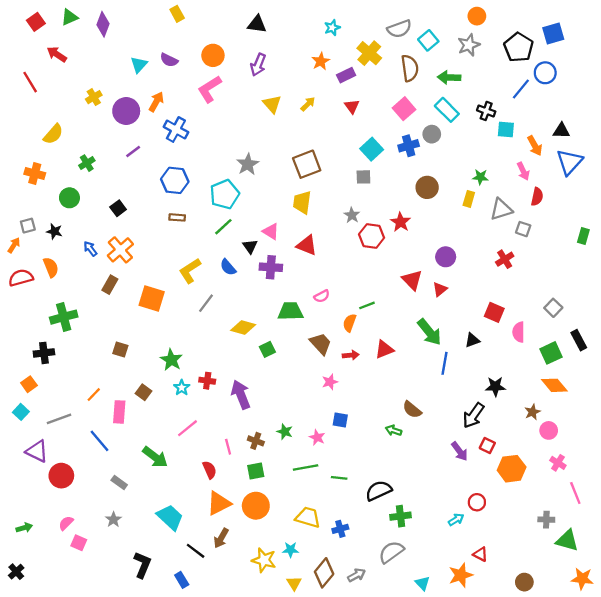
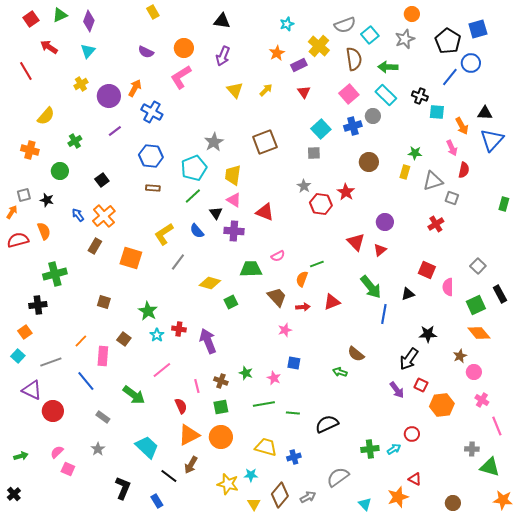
cyan triangle: (139, 65) -> (88, 51), moved
yellow trapezoid: (302, 202) -> (233, 175), moved
green cross: (400, 516) -> (370, 449), moved

